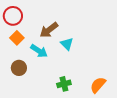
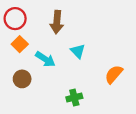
brown arrow: (49, 30) -> (57, 22), moved, turned -48
orange semicircle: (98, 85) -> (114, 74), moved

